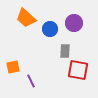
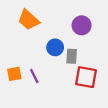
blue circle: (50, 29) -> (55, 47), moved
purple line: (31, 81) -> (34, 76), moved

